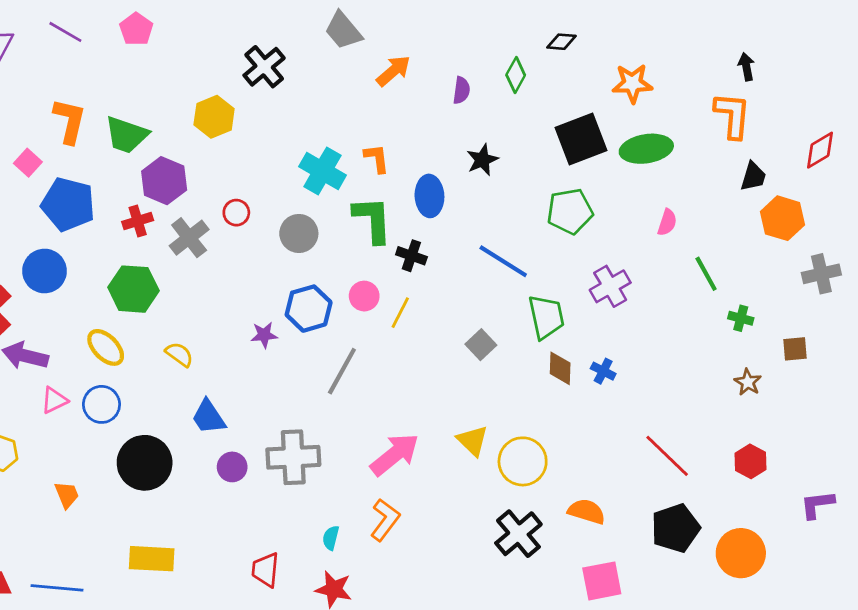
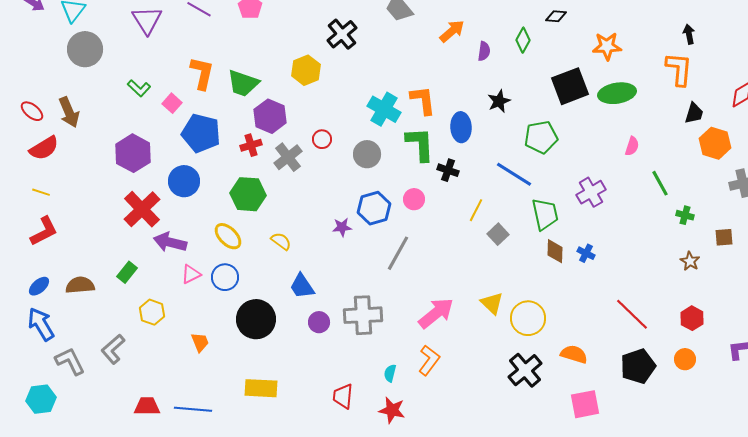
orange arrow: (393, 71) -> (452, 31), moved
orange L-shape: (377, 158) -> (423, 100), size x1.4
green pentagon: (570, 211) -> (541, 137), moved
yellow line: (400, 313) -> (476, 210), moved
orange circle: (741, 553) -> (685, 359), moved, size x0.6

